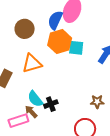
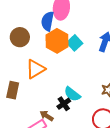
cyan square: (76, 48) -> (75, 43), turned -35
cyan semicircle: (35, 99) -> (72, 94), moved

